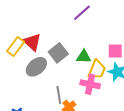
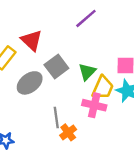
red triangle: (32, 42) -> (32, 40), moved
green triangle: (84, 57) -> (87, 72), turned -49

